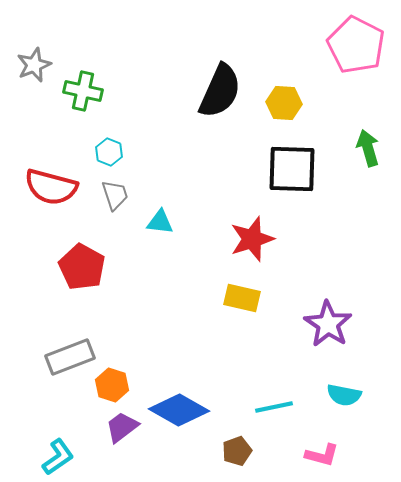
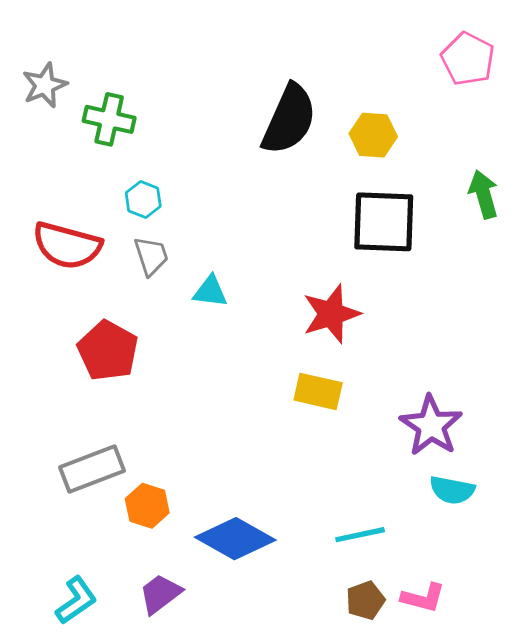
pink pentagon: (356, 45) -> (468, 59), size x0.7
cyan semicircle: (344, 395) -> (452, 490), moved
purple trapezoid: (122, 427) -> (160, 594), moved
brown pentagon: (237, 451) -> (365, 600), moved

